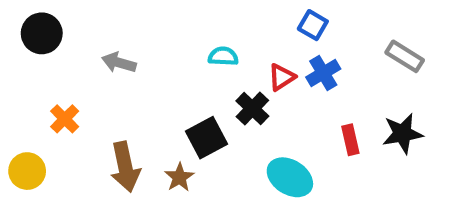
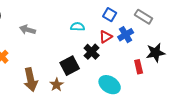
blue square: (313, 25) -> (110, 15), moved
gray rectangle: (405, 56) -> (144, 17), moved
black star: (403, 133) -> (156, 53), moved

